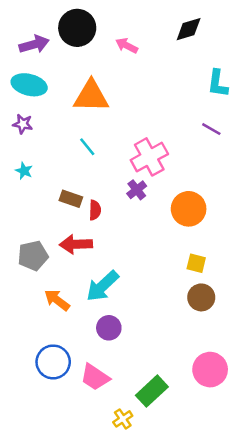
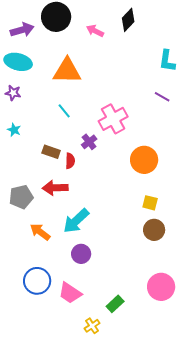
black diamond: (189, 29) -> (128, 20), moved, turned -30
purple cross: (137, 190) -> (89, 142), moved
green rectangle: (152, 391) -> (115, 304), size x0.7

